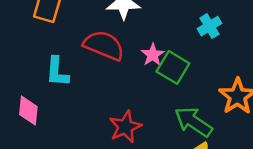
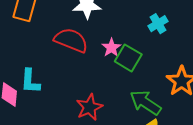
cyan L-shape: (57, 72) -> (30, 81), moved

